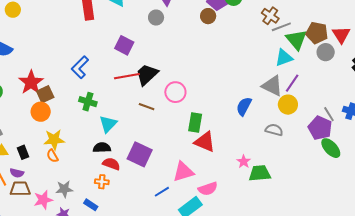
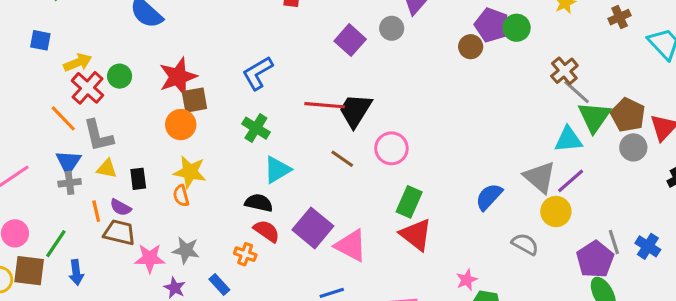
gray line: (281, 27) -> (577, 92), turned 48
purple square: (124, 45) -> (350, 40), moved
black trapezoid: (147, 74) -> (355, 110), turned -30
pink triangle: (183, 172) -> (351, 246), moved, turned 30

